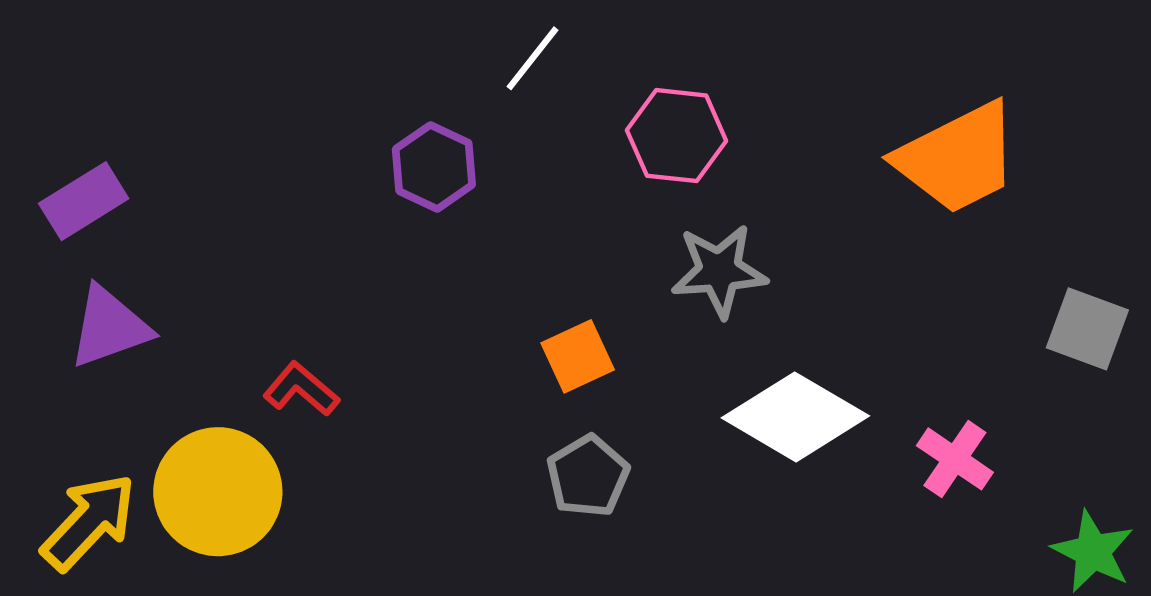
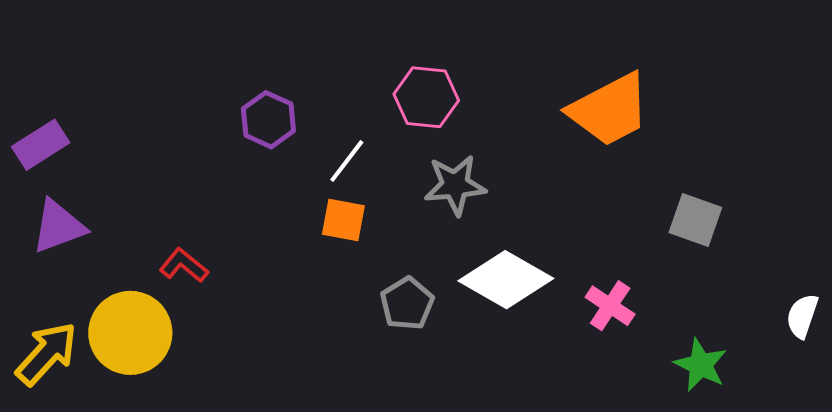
white line: (533, 58) -> (347, 161), moved
orange square: (578, 356) -> (343, 220), moved, turned 36
gray pentagon: (588, 476) -> (407, 303), moved

